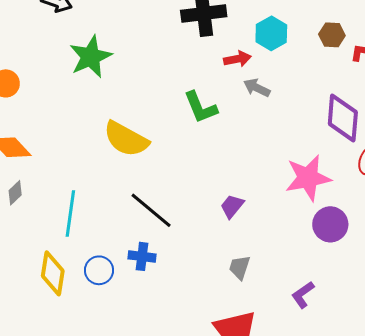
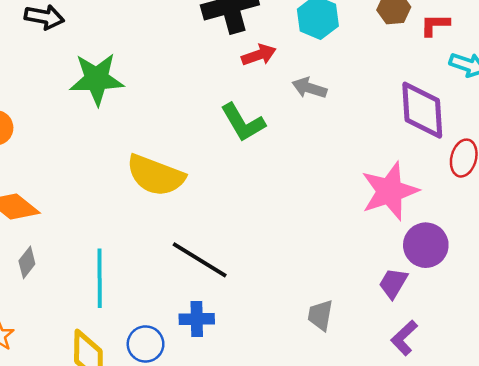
green star: (91, 57) -> (97, 79), turned 30
red arrow: (237, 59) -> (259, 55), moved
purple trapezoid: (232, 206) -> (393, 283), moved

